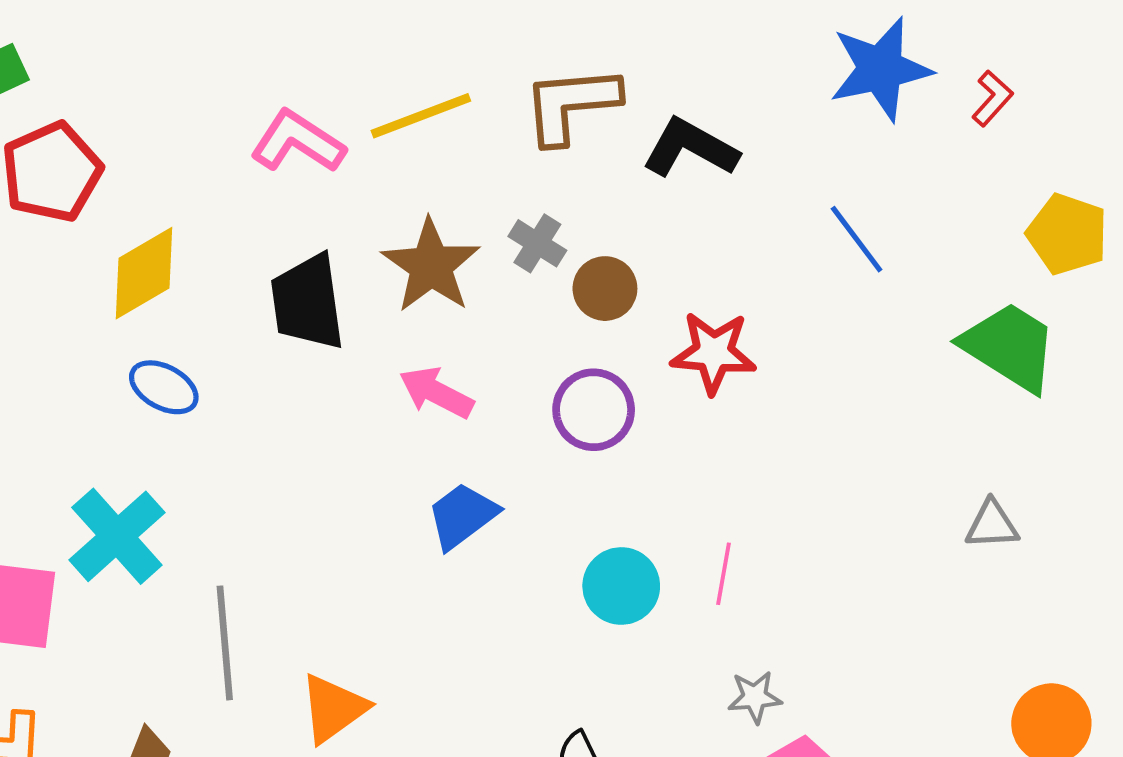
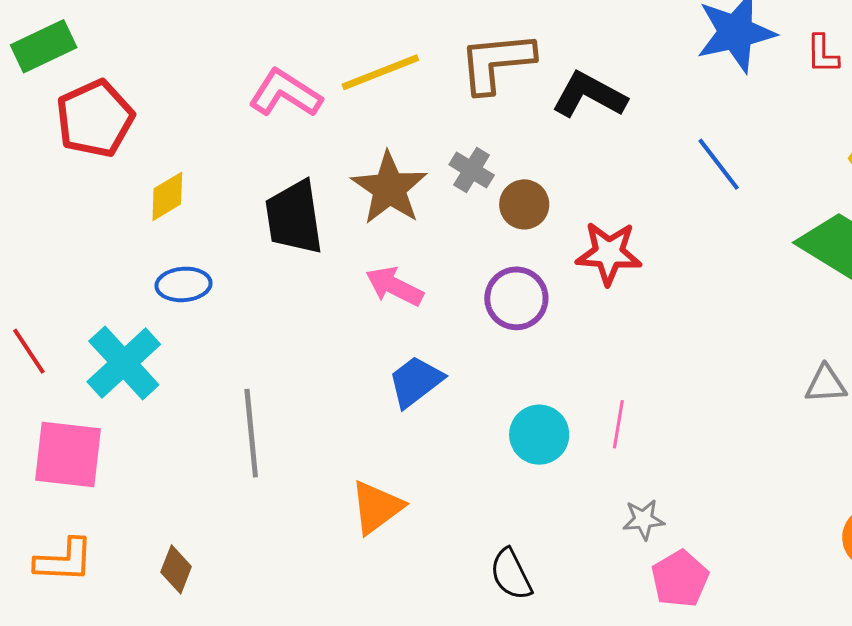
red L-shape: (992, 98) -> (823, 54), turned 138
yellow diamond: (144, 273) -> (167, 196), size x0.7
blue ellipse: (164, 387) -> (184, 284), turned -32
cyan cross: (117, 536) -> (124, 363), moved
gray line: (225, 643) -> (251, 433), moved
orange triangle: (333, 708) -> (377, 507), moved

